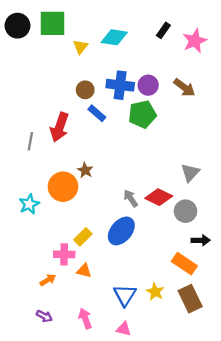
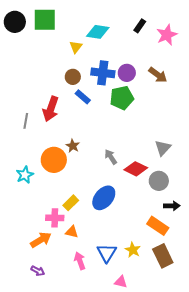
yellow triangle: (80, 47) -> (76, 47), moved
gray arrow: (131, 198) -> (111, 157), moved
orange arrow: (48, 280) -> (41, 240), size x1.5
pink arrow: (85, 318) -> (80, 261), moved
pink triangle: (124, 329) -> (121, 282), moved

